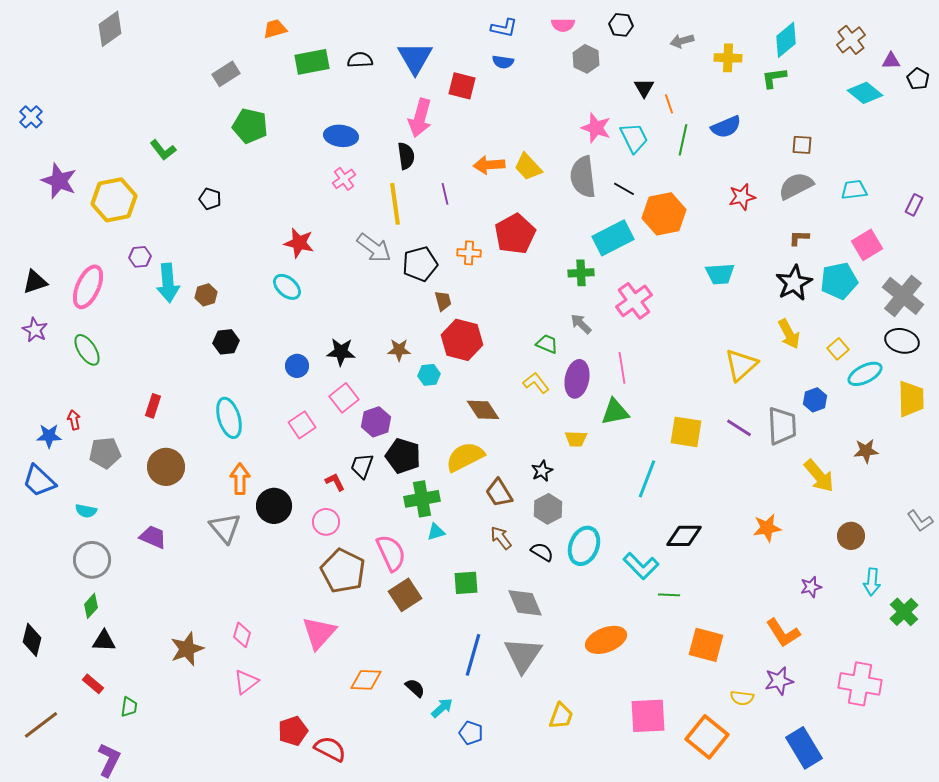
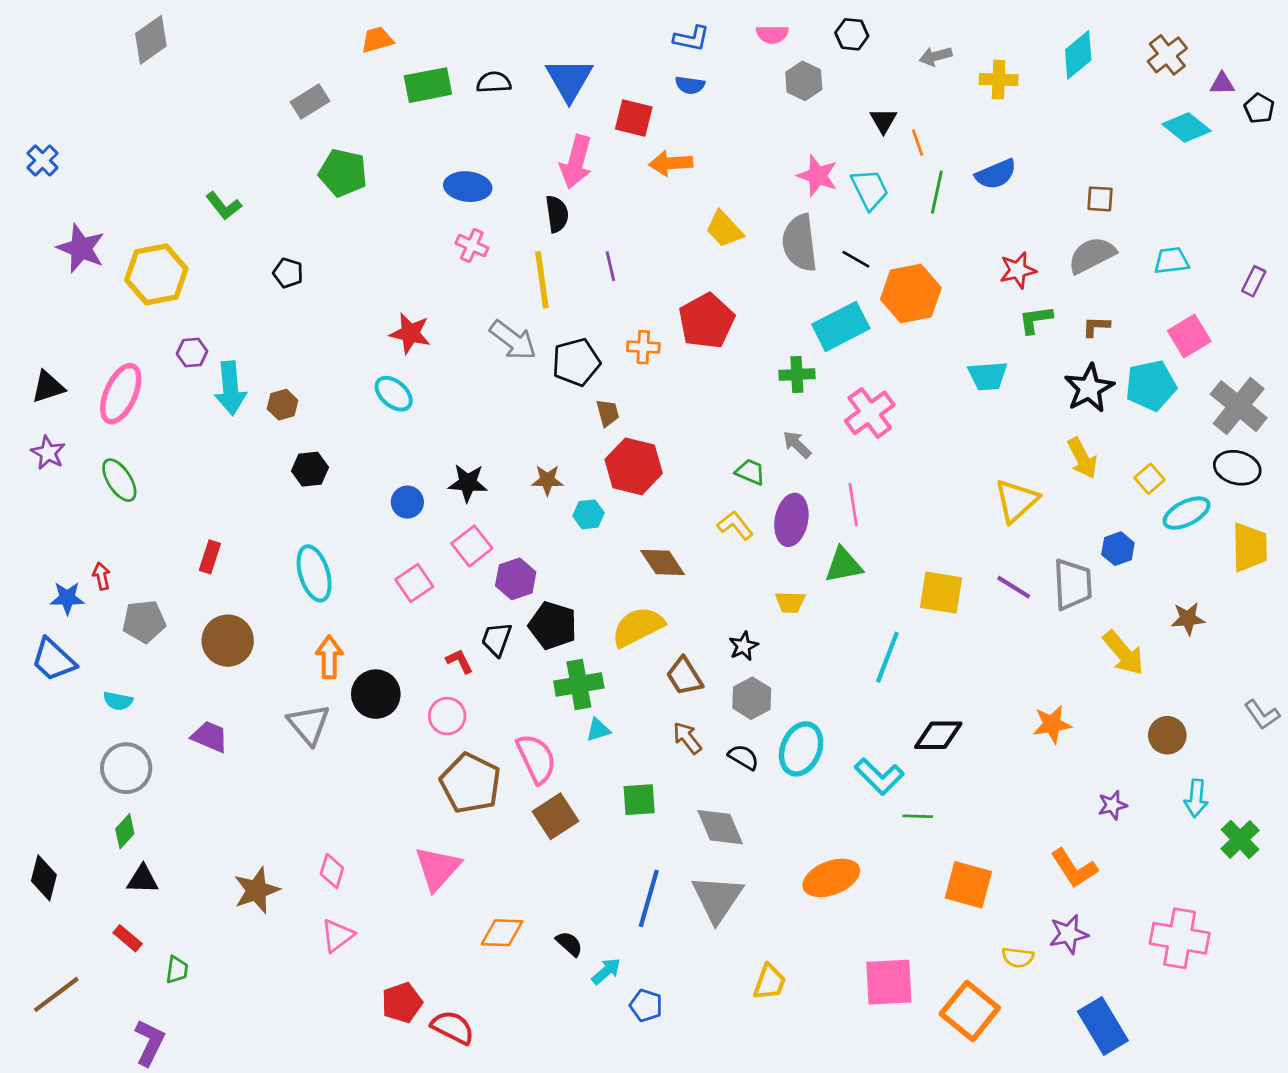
green L-shape: (774, 78) -> (1036, 320), moved
orange arrow: (489, 165) -> (671, 163), moved
pink cross: (344, 179) -> (472, 246), turned -30

